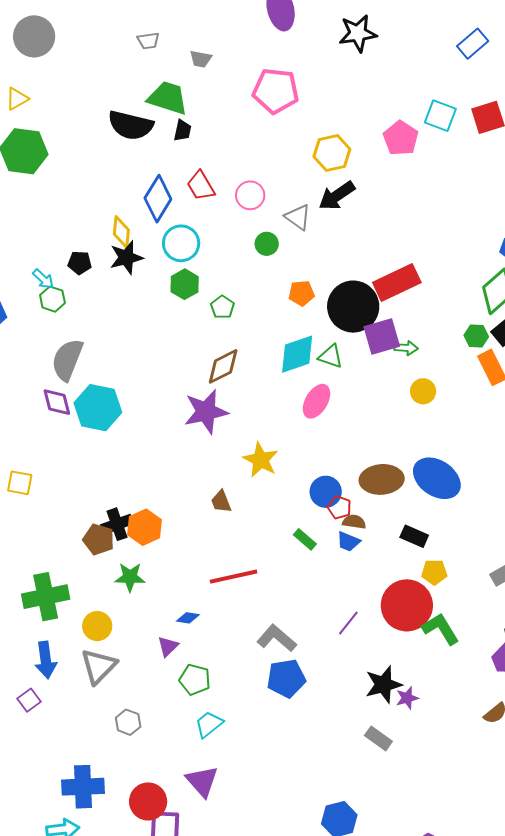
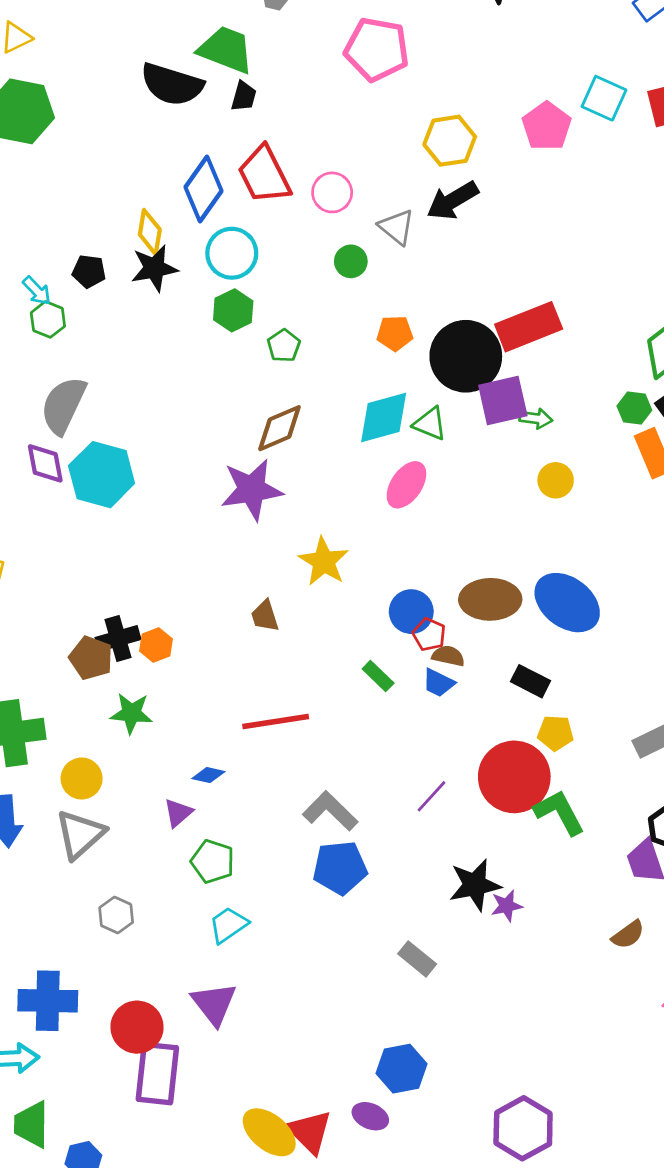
red trapezoid: (201, 186) -> (264, 175), size x1.4
orange hexagon: (144, 527) -> (156, 645), size x0.7
gray rectangle: (378, 738) -> (417, 959), moved

